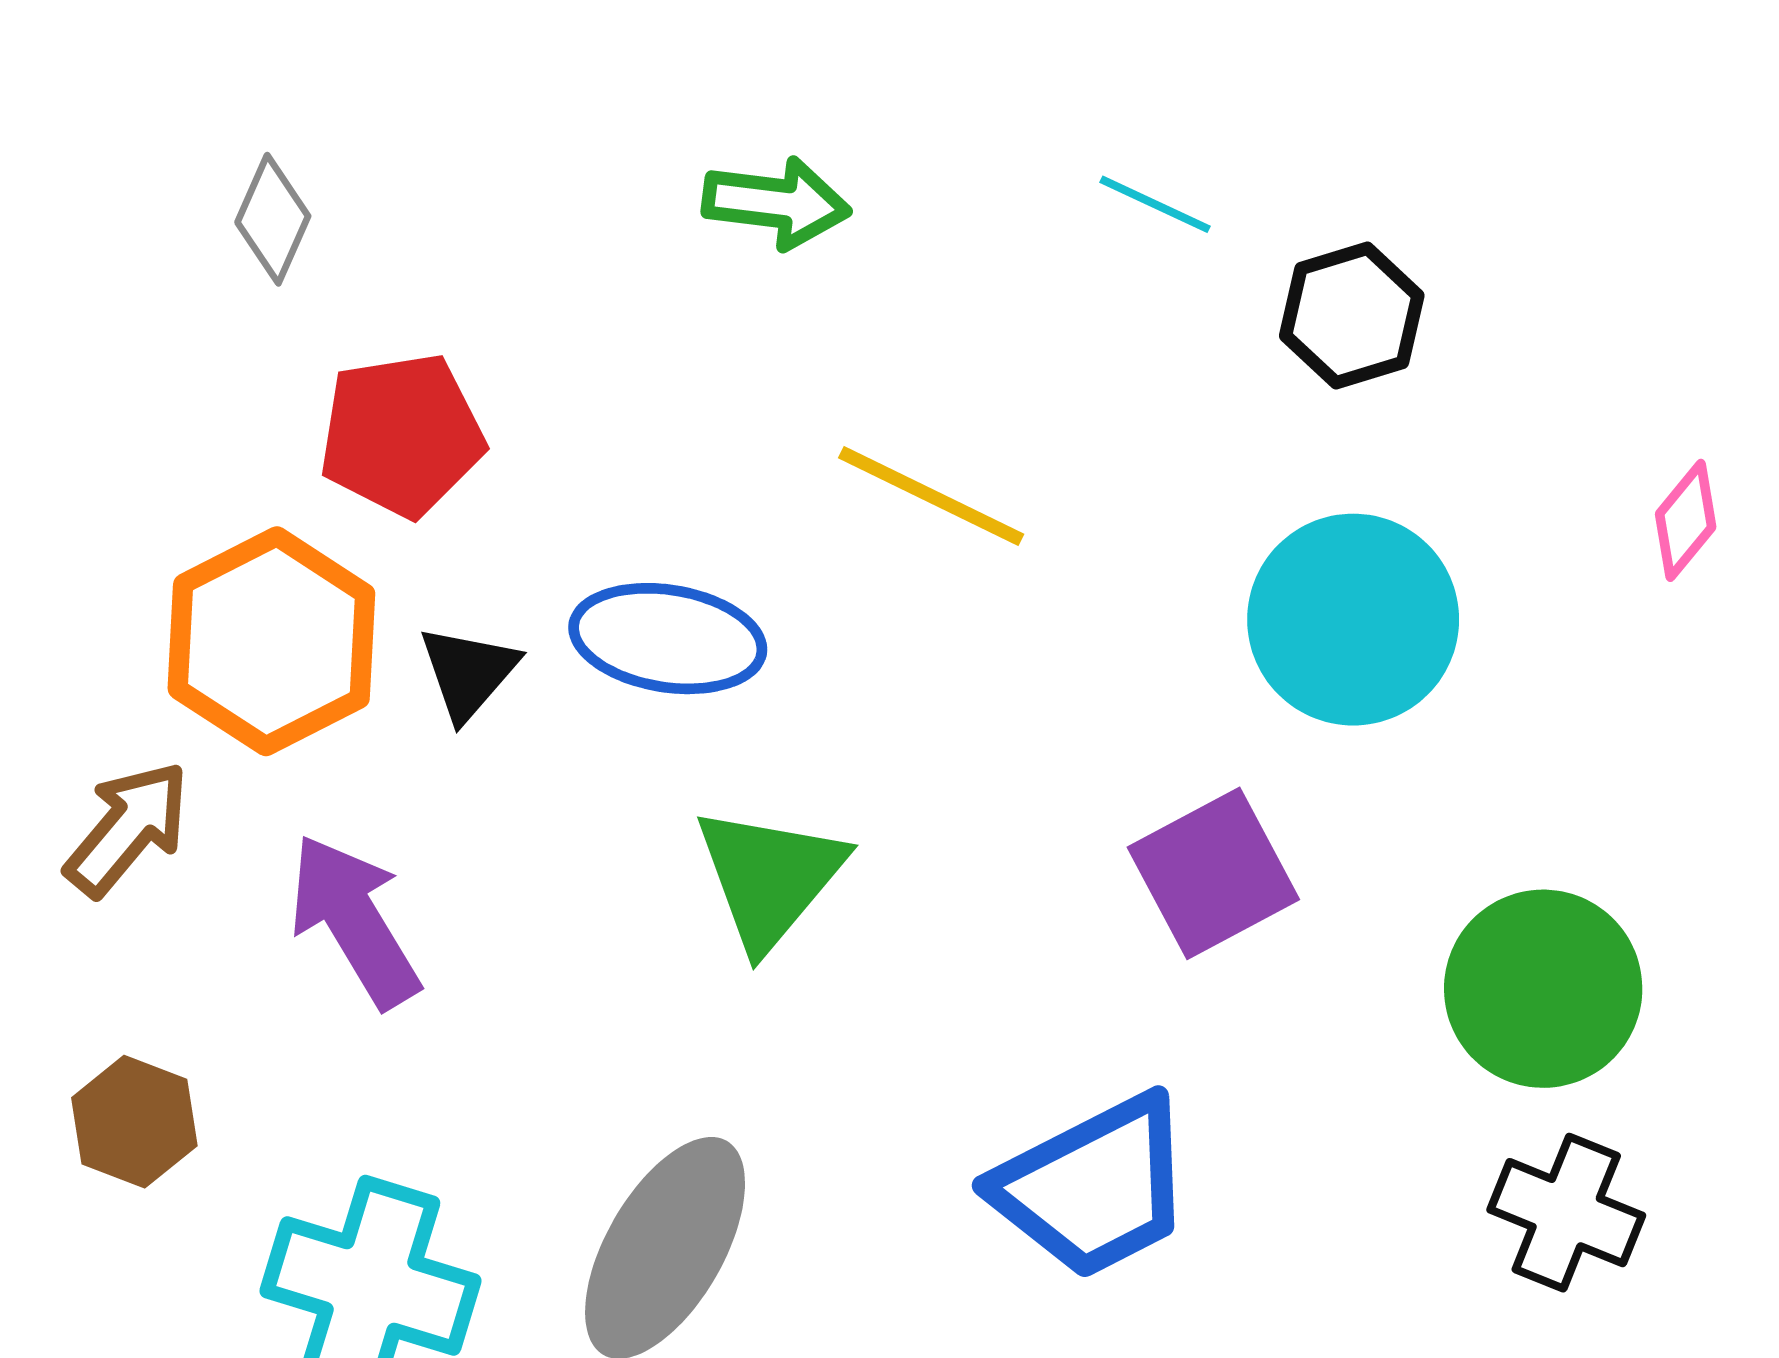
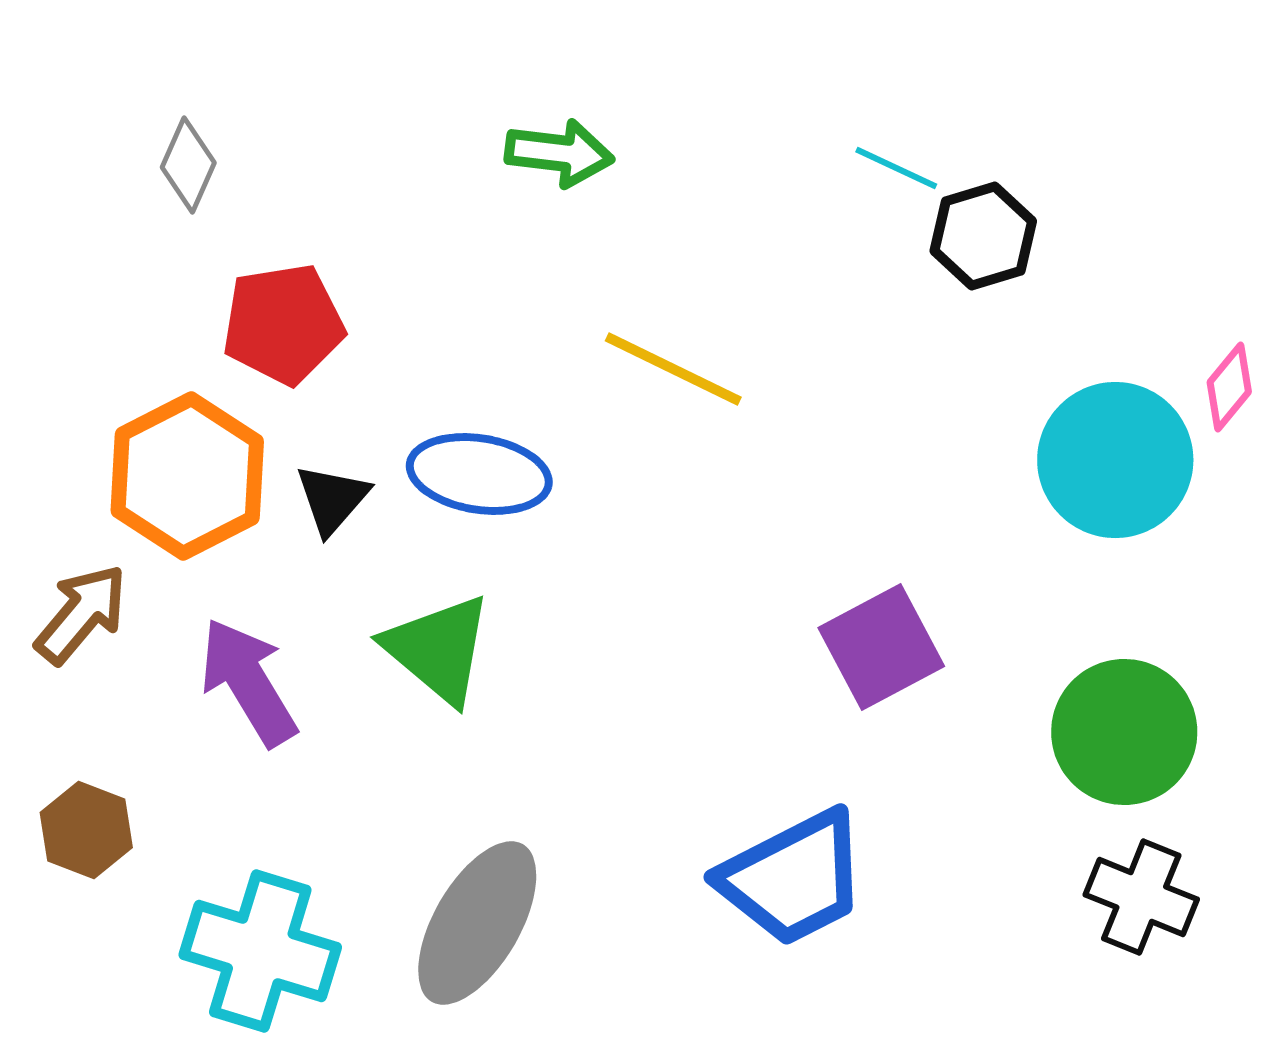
cyan line: (1155, 204) -> (896, 168), moved
cyan circle: (1353, 620) -> (1115, 460), moved
green triangle: (770, 877) -> (438, 649), moved, turned -30

